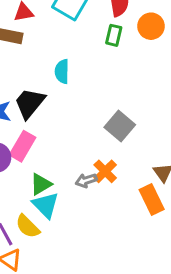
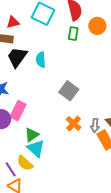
black trapezoid: (30, 103) -> (17, 57), moved
gray square: (120, 126) -> (69, 91), moved
gray arrow: (86, 180) -> (95, 125), moved, turned -64

